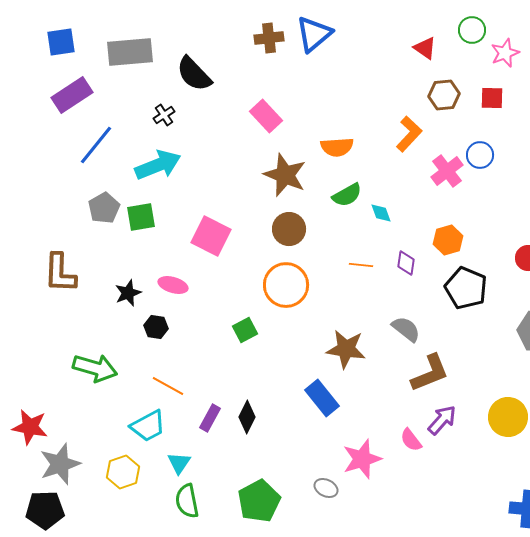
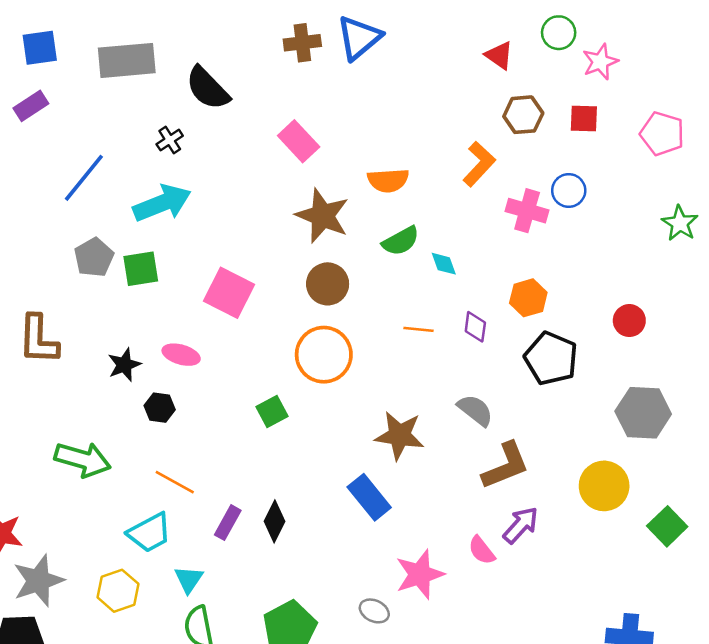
purple rectangle: (72, 95) -> (31, 106), moved, size x0.7
pink cross: (447, 171) -> (527, 211), turned -36
yellow circle: (508, 417) -> (604, 486), moved

